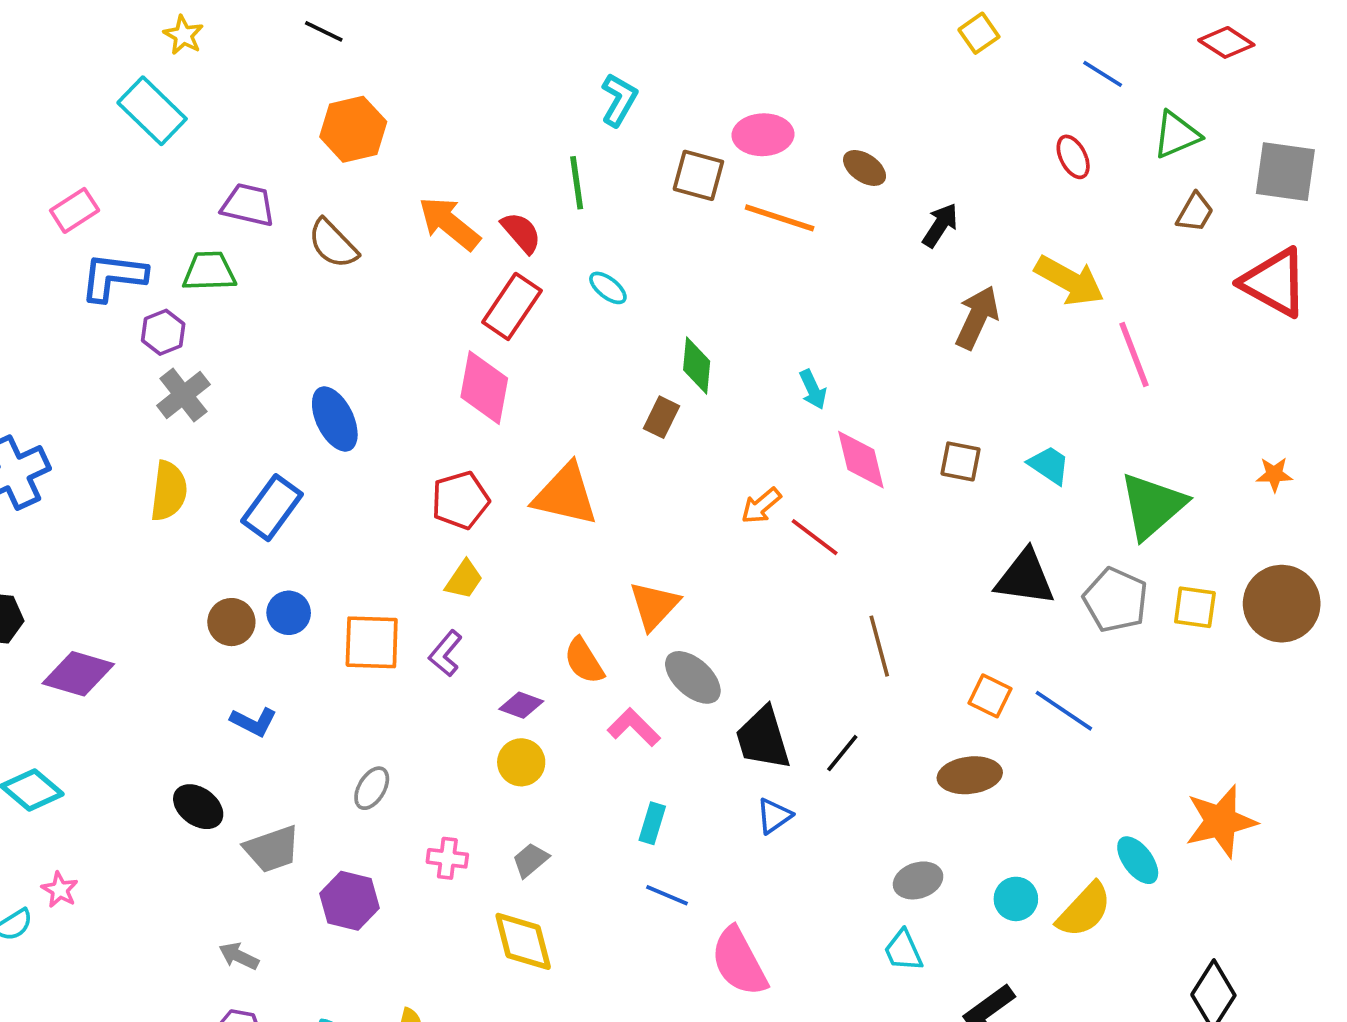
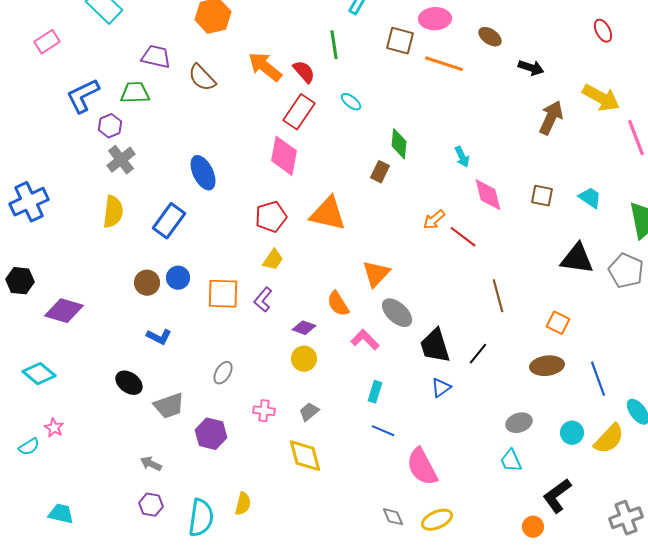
pink rectangle: (75, 210) -> (47, 42), moved
black arrow: (940, 225) -> (531, 68), turned 75
blue L-shape: (113, 277) -> (83, 96), turned -33
blue line: (1064, 711) -> (598, 379), moved, turned 36

